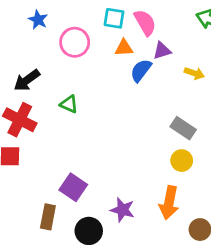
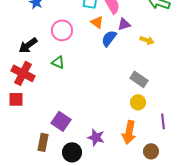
pink circle: (75, 42) -> (62, 30), moved
orange triangle: (124, 48) -> (97, 22), turned 40

